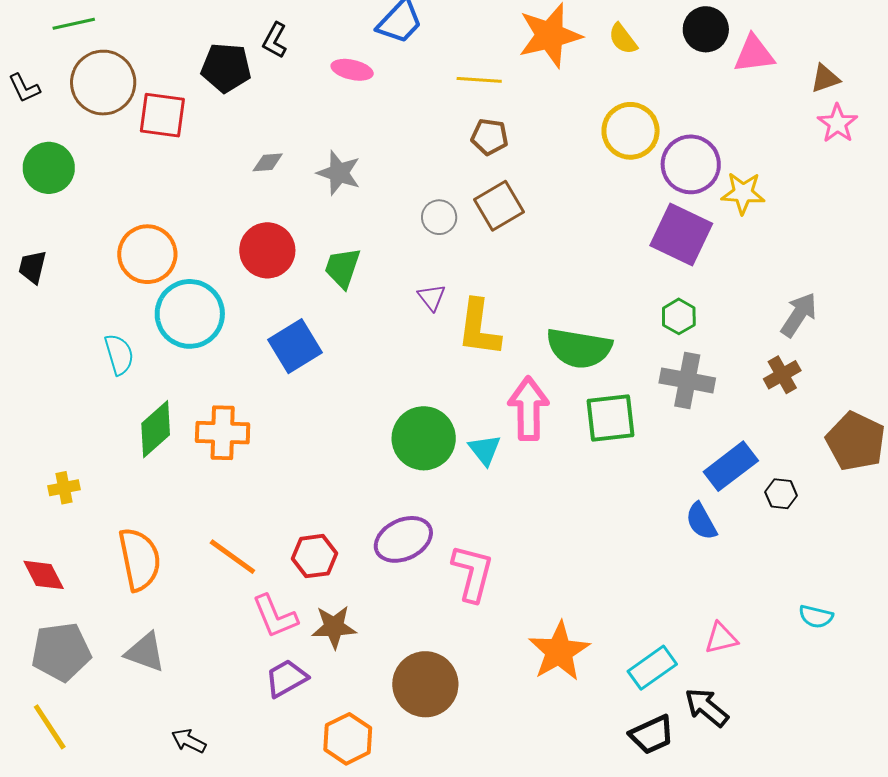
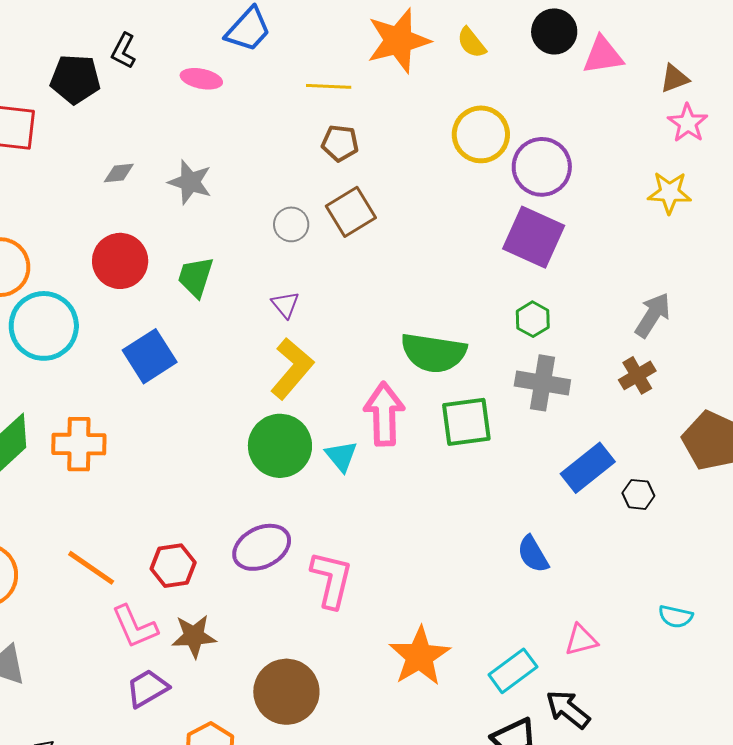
yellow star: (743, 193) -> (669, 193), moved
yellow L-shape: (479, 328) -> (292, 368), moved, turned -146
blue semicircle: (701, 521) -> (533, 554), moved

